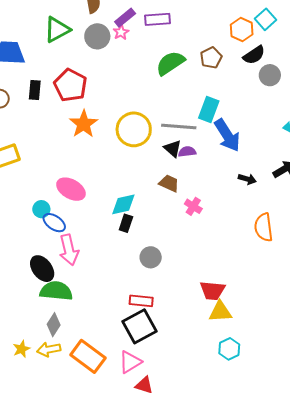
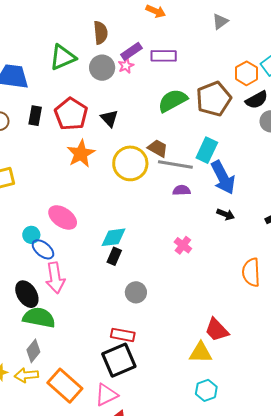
brown pentagon: (211, 58) -> (214, 99), size x1.6
black triangle: (173, 149) -> (109, 118), moved
black arrow: (247, 179) -> (226, 214), moved
brown trapezoid: (169, 183) -> (158, 148), moved
red trapezoid: (212, 291) -> (217, 330), moved, turned 36

